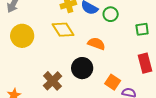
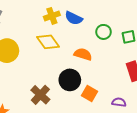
green circle: (111, 14) -> (104, 32), moved
orange square: (113, 82) -> (89, 94), moved

